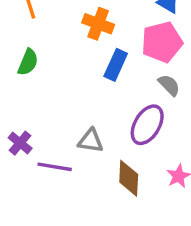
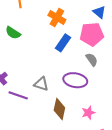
green semicircle: (28, 62) -> (13, 33), turned 91
purple ellipse: (147, 125) -> (75, 80), turned 60

